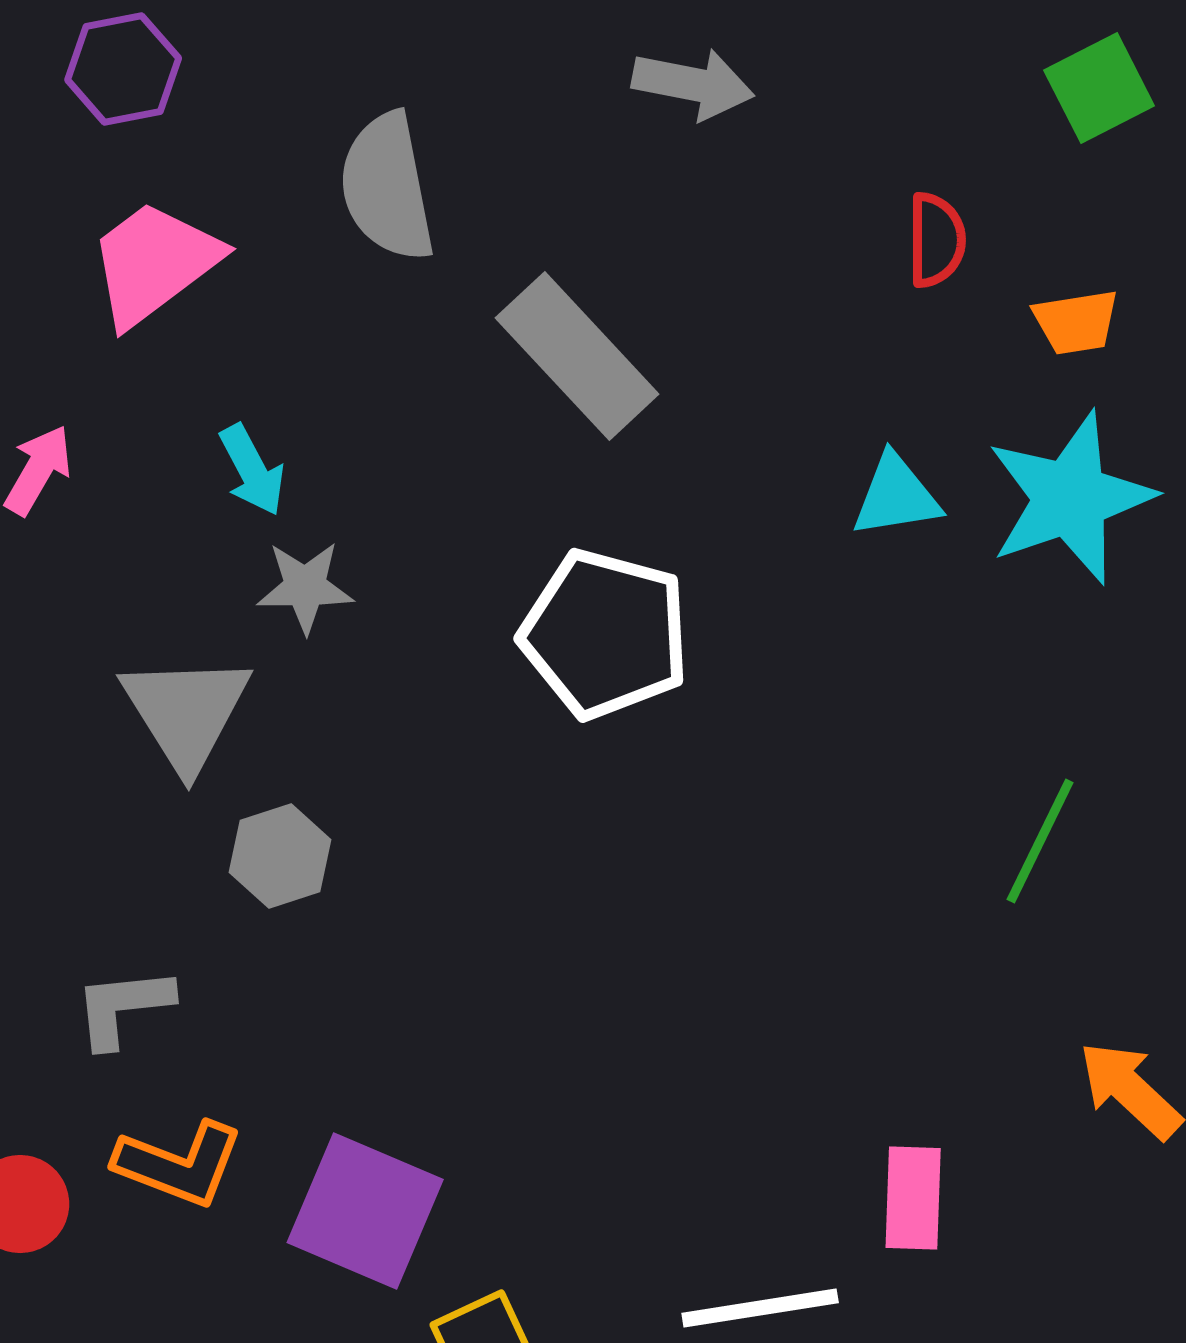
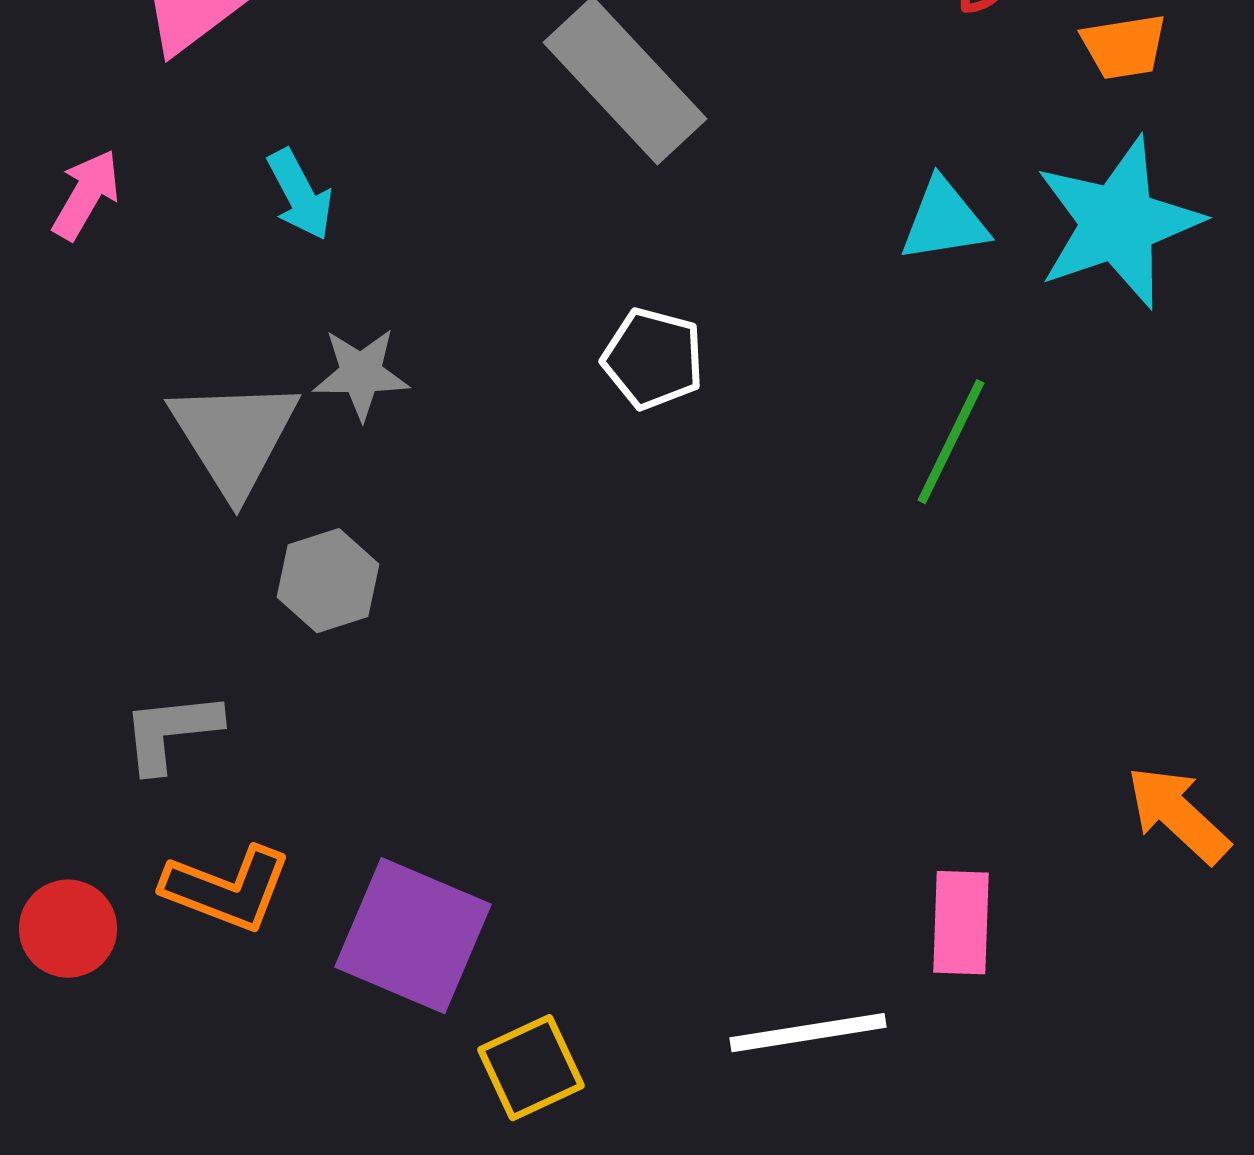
gray star: (305, 587) -> (361, 374), moved
white pentagon: (605, 634) -> (653, 359), size x0.6
green line: (1040, 841) -> (951, 442), moved

